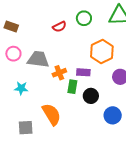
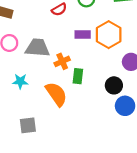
purple rectangle: (83, 72) -> (83, 34), moved
black circle: (91, 96) -> (114, 85), moved
orange semicircle: (52, 114) -> (56, 94), moved

